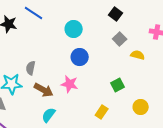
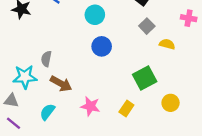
pink star: (70, 84) -> (90, 106), moved
green square: (118, 85) -> (145, 78), size x1.5
cyan semicircle: (49, 115) -> (47, 112), moved

